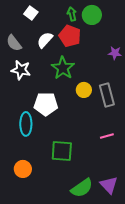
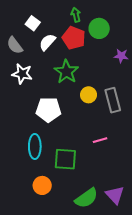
white square: (31, 13) -> (33, 23), moved
green circle: (92, 15) -> (99, 28), moved
cyan ellipse: (26, 124) -> (35, 146), moved
pink line: (107, 136) -> (100, 140), moved
orange circle: (23, 169) -> (42, 185), moved

